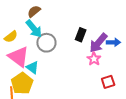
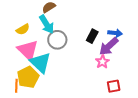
blue arrow: (113, 42) -> (115, 33), moved
cyan triangle: (33, 67) -> (40, 63), size x1.6

